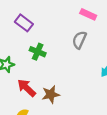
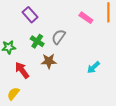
gray semicircle: (79, 40) -> (59, 37), moved
brown star: (51, 94) -> (49, 61), moved

